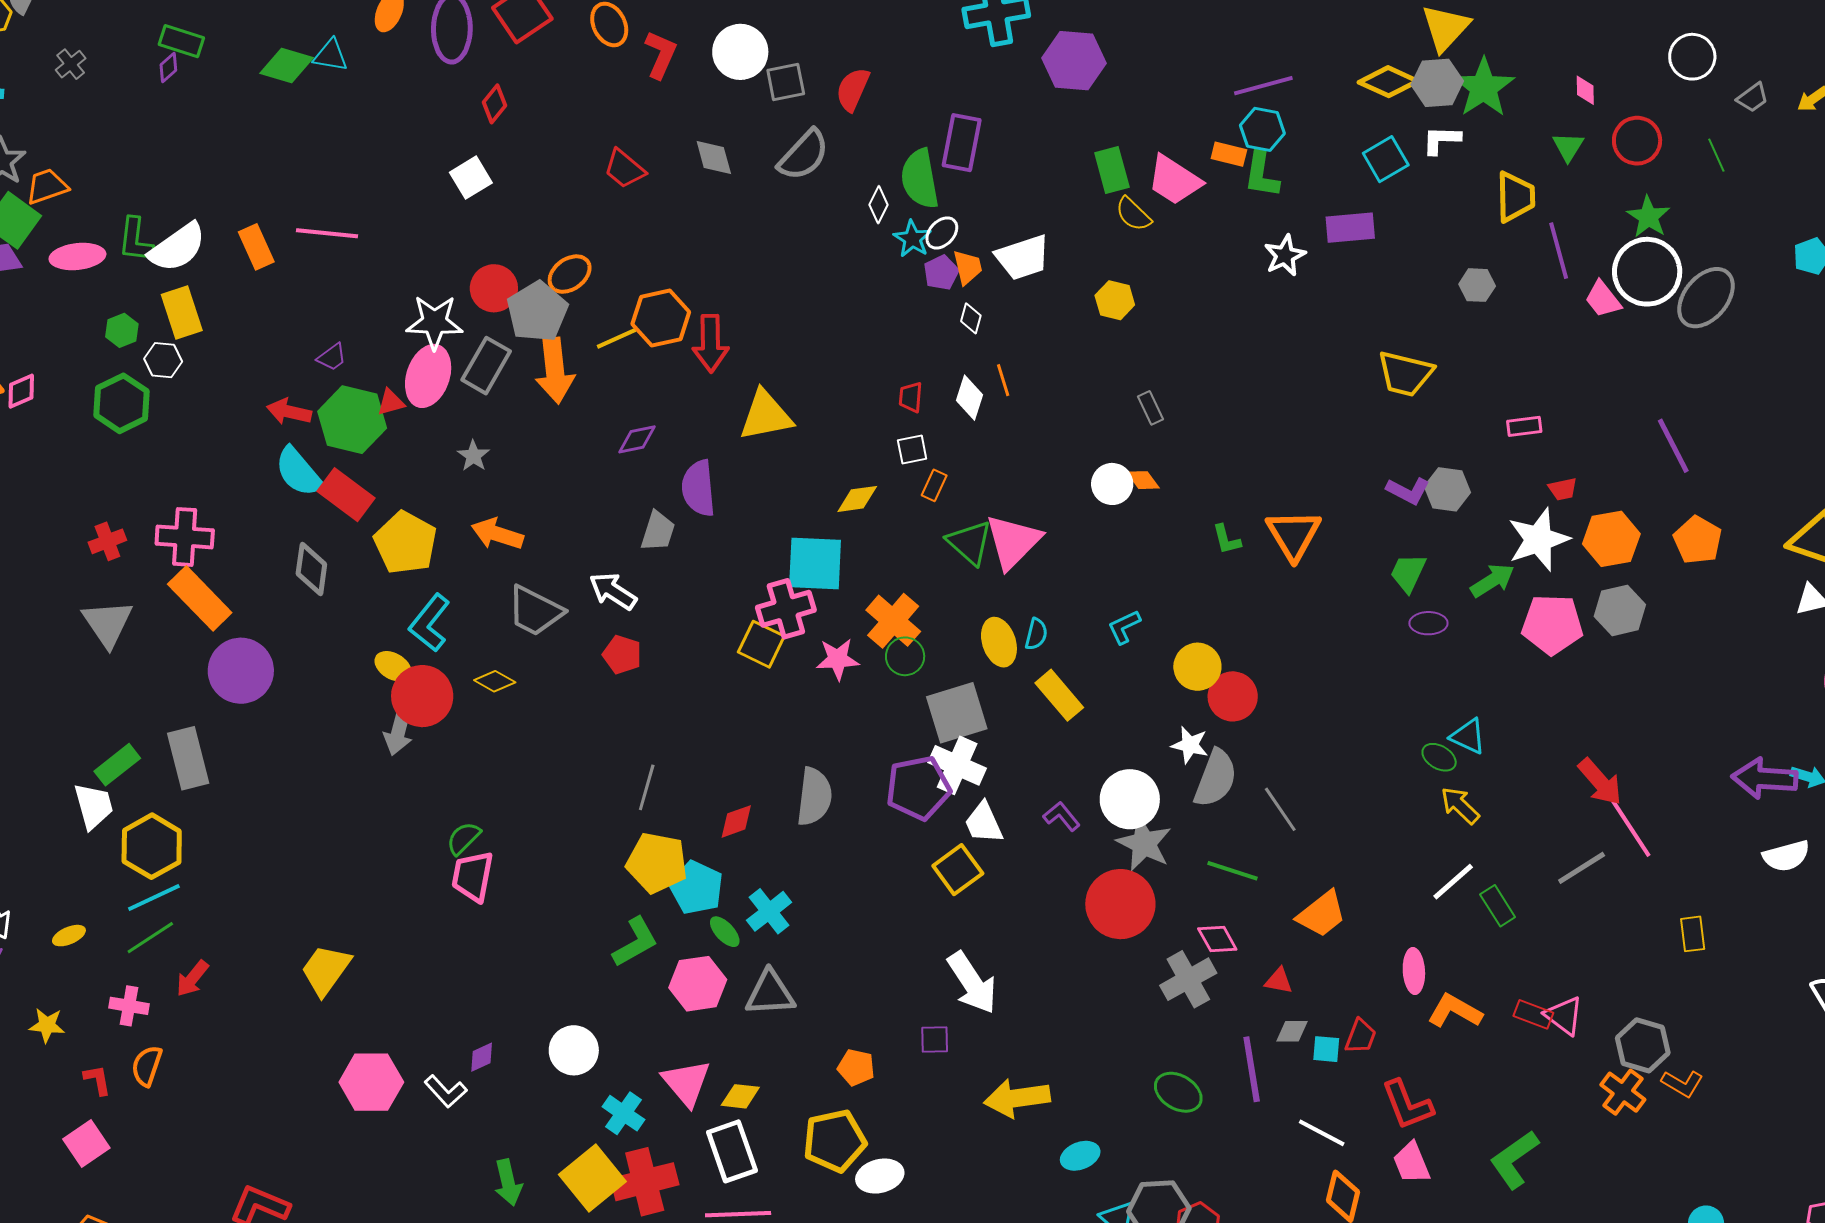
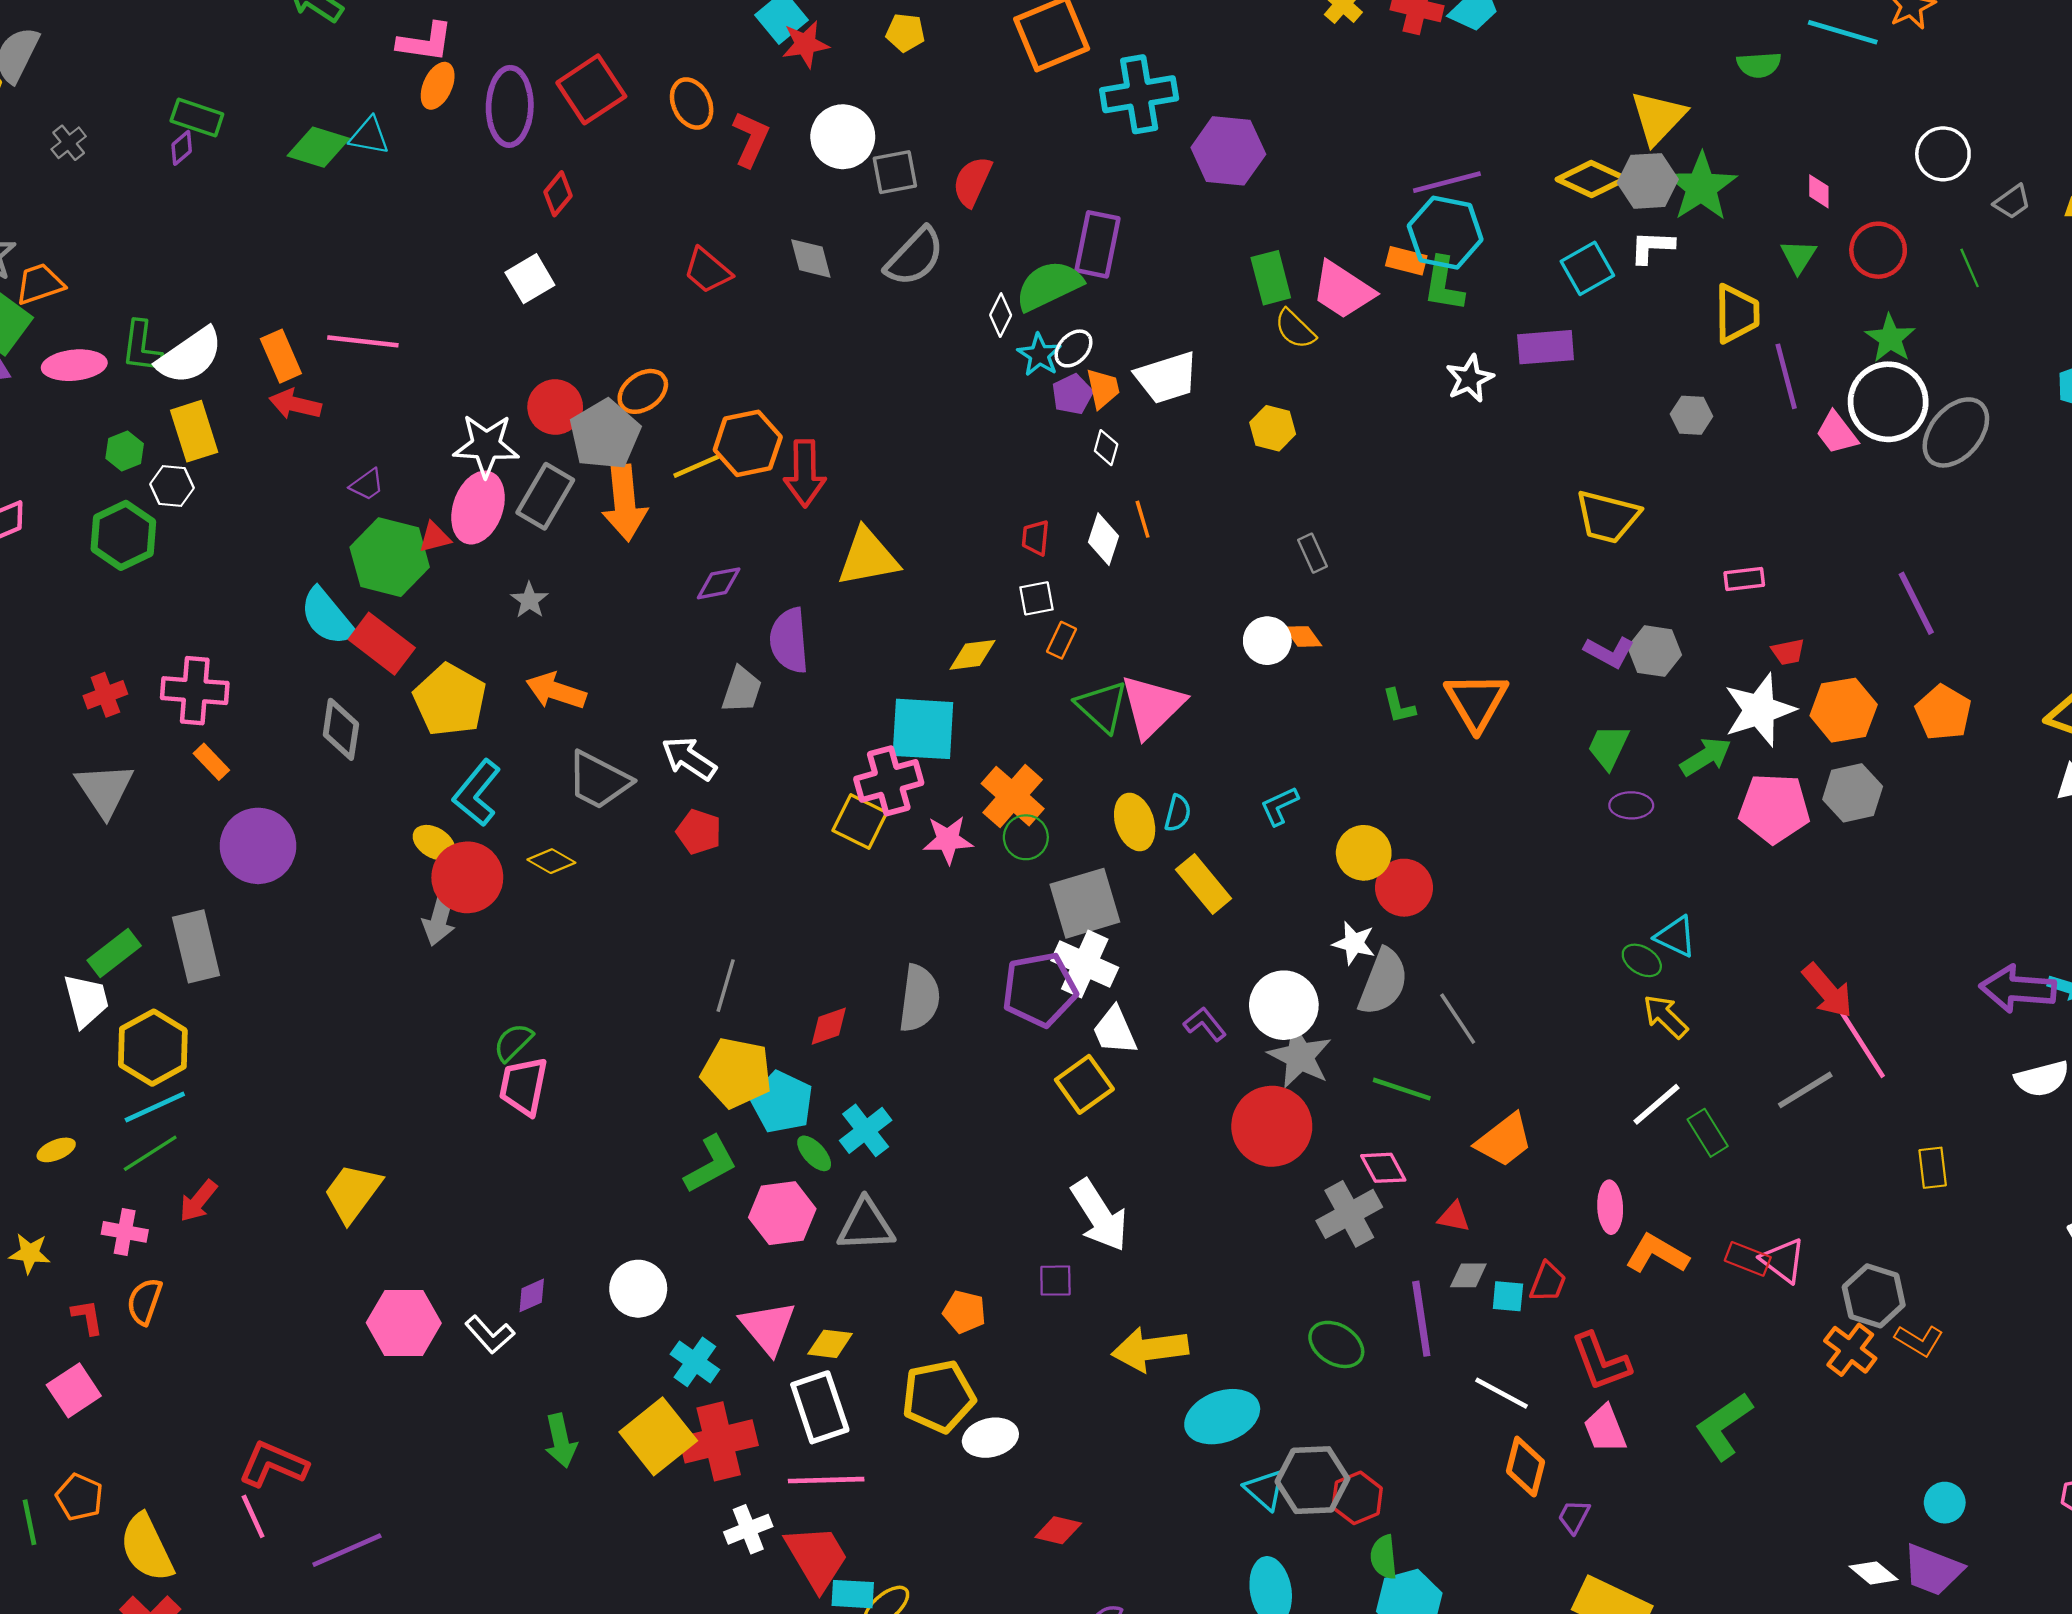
cyan hexagon: (1262, 129) -> (1445, 233), size x1.4
green semicircle: (920, 179) -> (1049, 286), turned 74
red arrow: (289, 412) -> (295, 404), moved
orange rectangle: (200, 598) -> (211, 762), size x0.5
cyan ellipse: (1080, 1156) -> (1222, 1417), size x1.6

